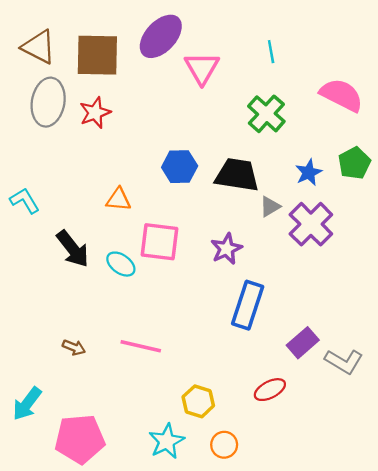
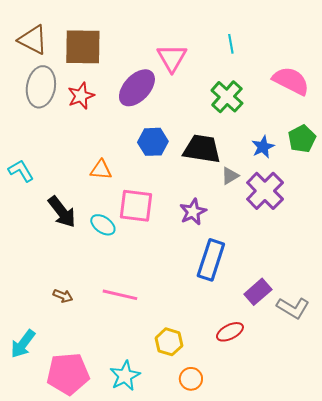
purple ellipse: (161, 36) -> (137, 88), moved
cyan star: (167, 441) -> (125, 376), moved

